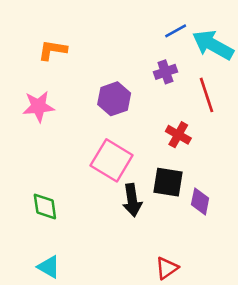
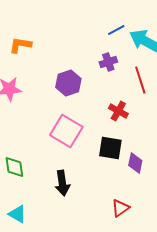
black arrow: (132, 200) -> (62, 183), moved
red triangle: (167, 268) -> (120, 208), moved

